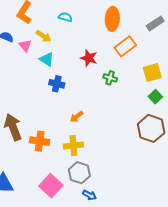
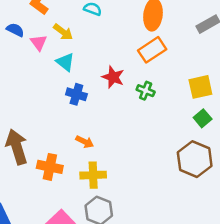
orange rectangle: (125, 46) -> (152, 50), moved
red star: (89, 58) -> (113, 77), moved
orange arrow: (77, 117) -> (85, 142), moved, turned -120

